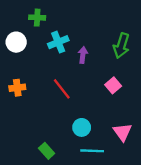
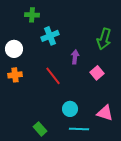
white circle: (16, 42) -> (14, 49), moved
purple arrow: (83, 55) -> (75, 57), moved
pink triangle: (123, 132) -> (105, 113), turned -36

